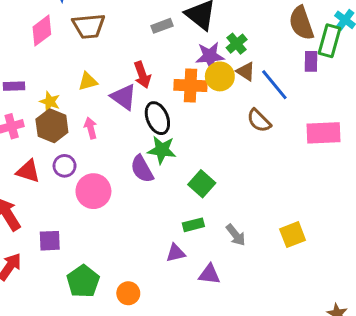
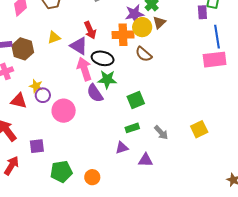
brown triangle: (246, 71) -> (159, 22), turned 48
blue line: (274, 85) -> (217, 37), moved, turned 35
yellow star: (50, 102) -> (36, 86), moved
black ellipse: (157, 118) -> (103, 58), turned -50
brown semicircle: (259, 121) -> (144, 54), moved
brown hexagon: (52, 126) -> (23, 49), moved
pink arrow: (91, 128) -> (84, 69), moved, size x1.6
green square: (202, 184) -> (136, 100), turned 30
green pentagon: (83, 281) -> (61, 172), turned 30

